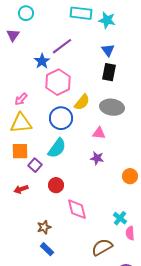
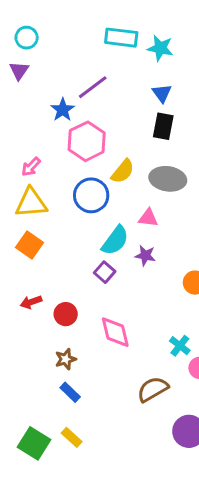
cyan circle: (26, 13) -> (27, 38), moved
cyan semicircle: (57, 148) -> (115, 240), moved
orange square: (20, 151) -> (30, 245), turned 36
purple square: (35, 165) -> (105, 272), moved
red circle: (56, 185) -> (66, 314), moved

